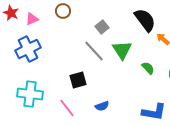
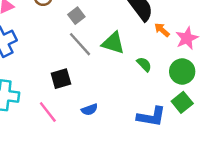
gray square: (102, 27) -> (76, 16), moved
green triangle: (122, 50) -> (113, 43), turned -40

